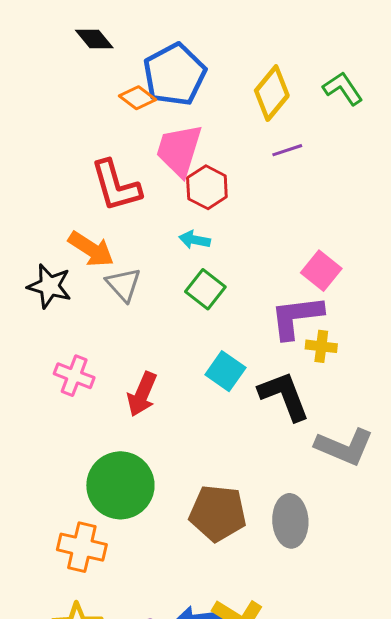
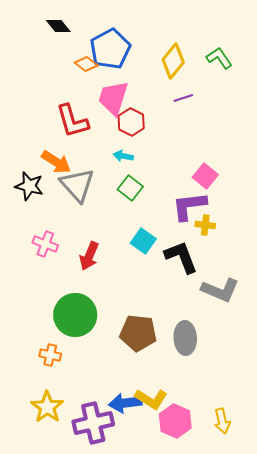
gray triangle: (124, 285) -> (77, 185), size x1.5
orange cross: (82, 547) -> (50, 355), size x0.7

